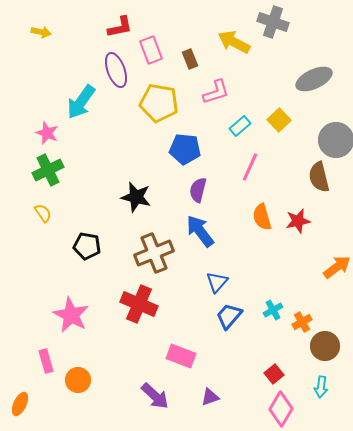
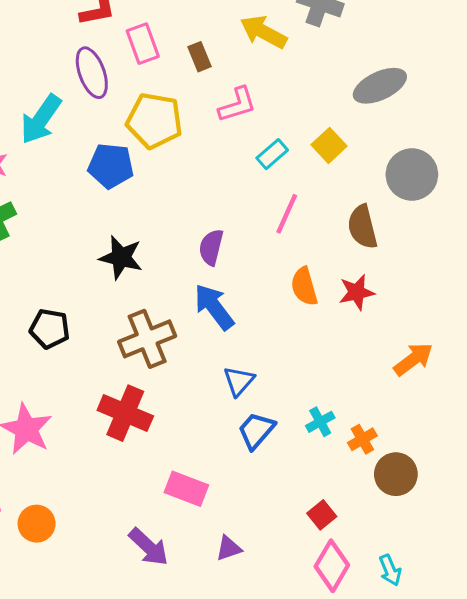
blue pentagon: (185, 149) -> (111, 166), moved
brown semicircle: (319, 177) -> (362, 227), moved
cyan arrow: (321, 387) -> (390, 570), moved, turned -30

